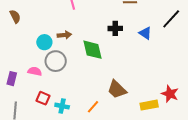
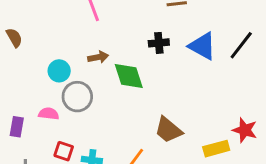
black line: (171, 19) -> (241, 45), moved
blue triangle: (145, 33) -> (202, 46), size x1.5
brown arrow: (64, 35) -> (98, 57), moved

